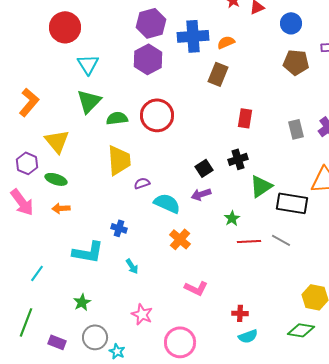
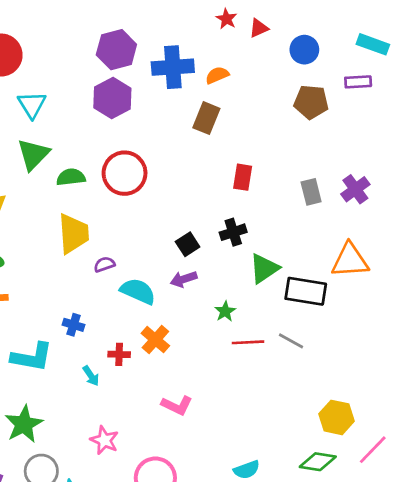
green star: (82, 302) -> (24, 424), size x1.6
red cross: (240, 313) -> (119, 354), moved

